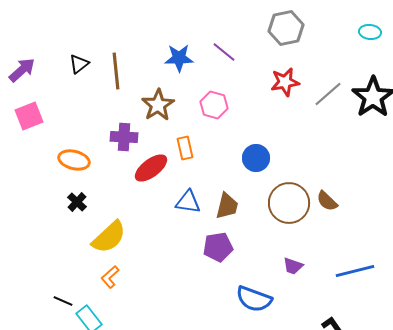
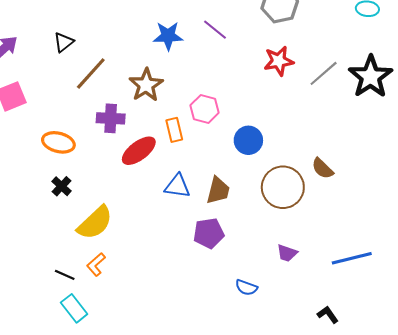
brown line: (116, 71) -> (91, 73), moved, turned 48
pink hexagon: (214, 105) -> (205, 109), moved
brown semicircle: (327, 201) -> (323, 168), moved
blue semicircle: (254, 299) -> (246, 287), size x0.6
black line: (63, 301) -> (65, 275), moved

